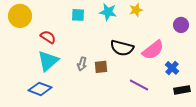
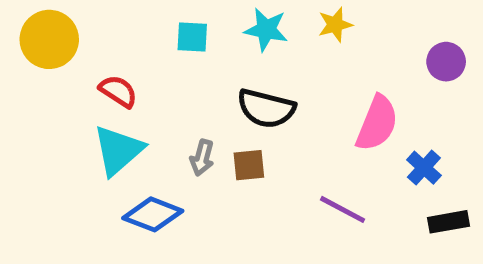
black semicircle: (122, 48) -> (266, 108), moved
pink semicircle: (153, 50) -> (377, 123), turned -30
blue diamond: (40, 89) -> (153, 214), moved

